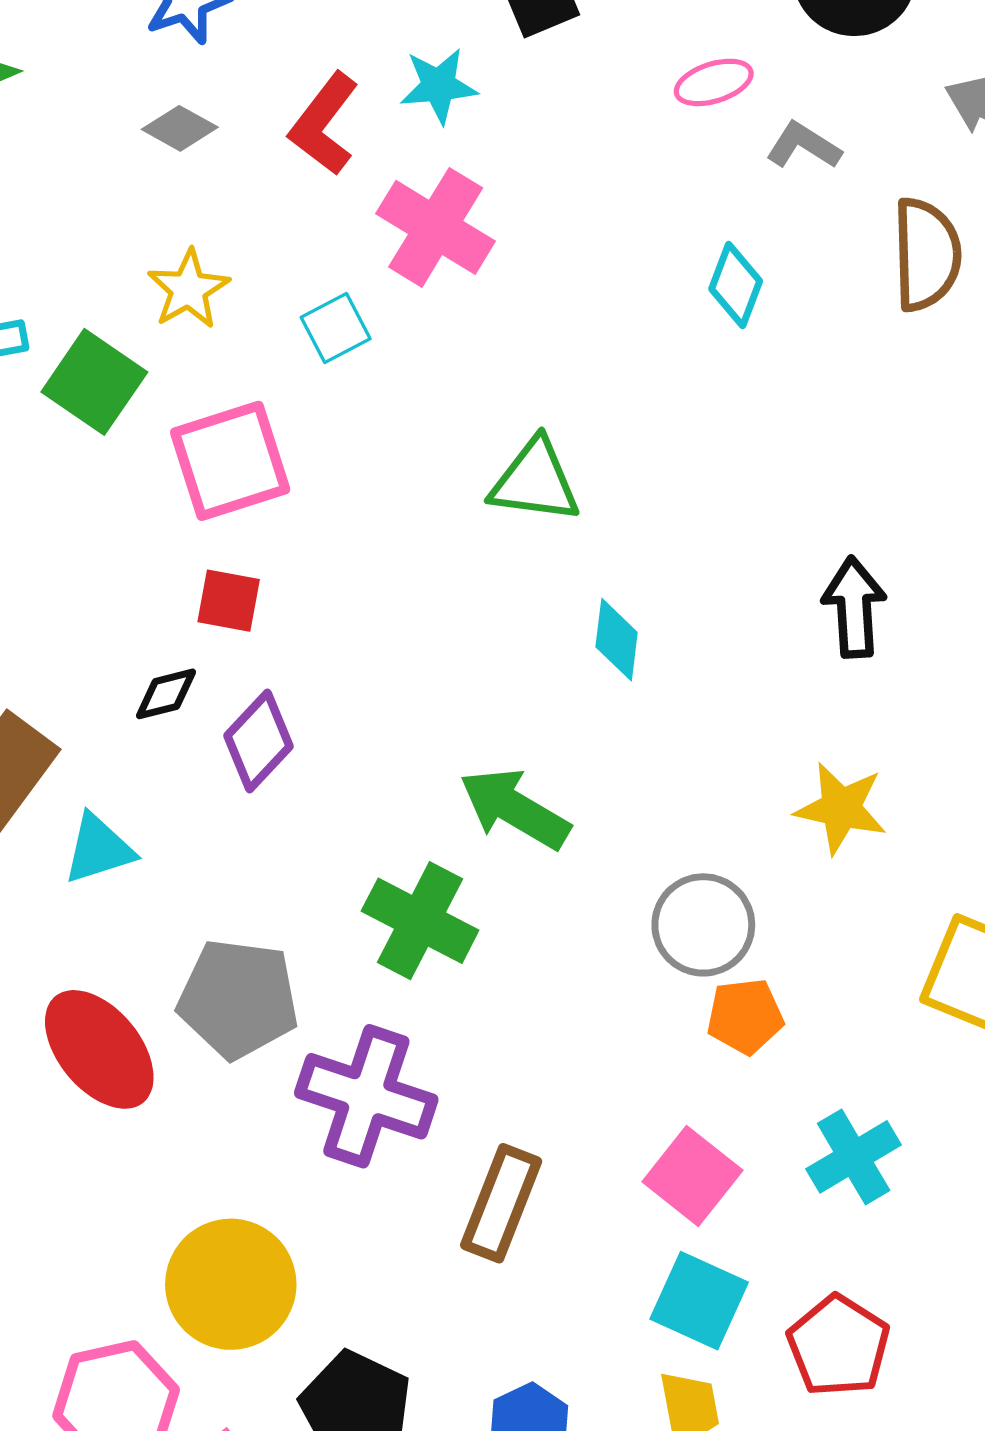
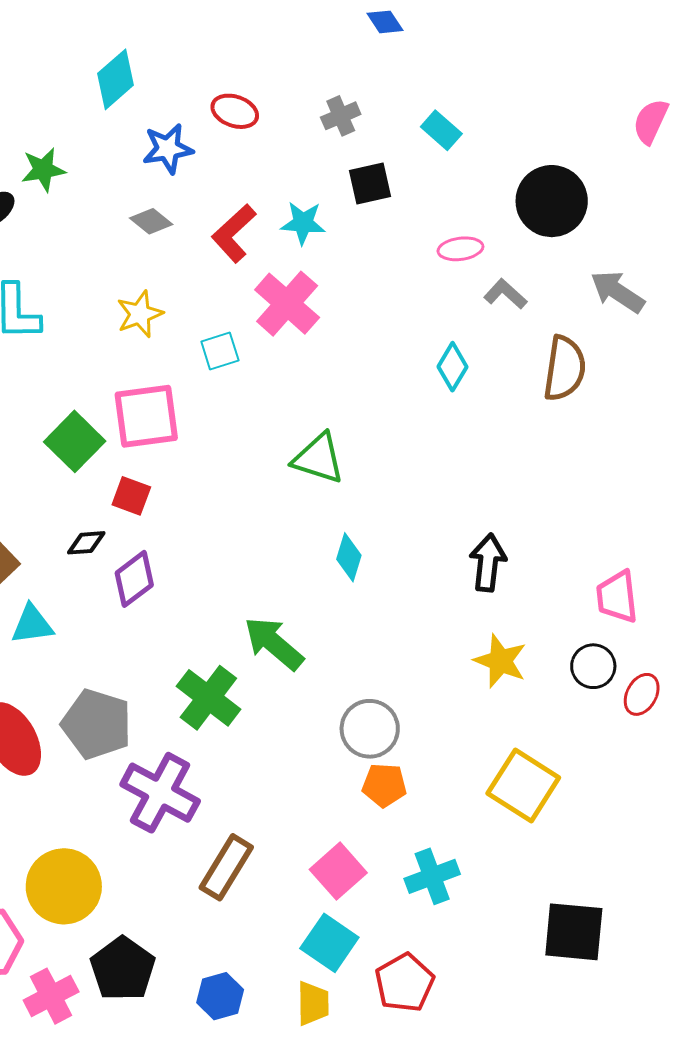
green square: (94, 382) -> (75, 441), moved
yellow star: (841, 808) -> (500, 661), moved

